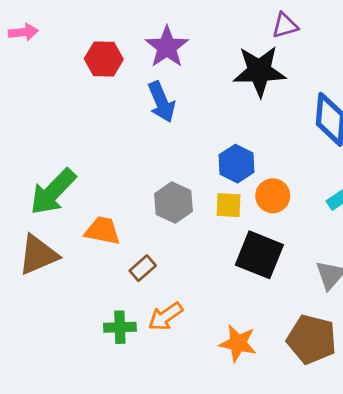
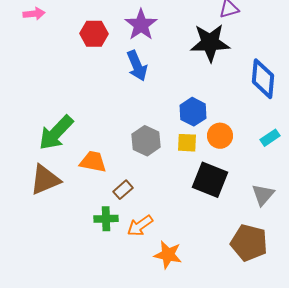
green cross: (120, 327) -> (106, 219), moved
orange star: (238, 343) -> (168, 255), moved

